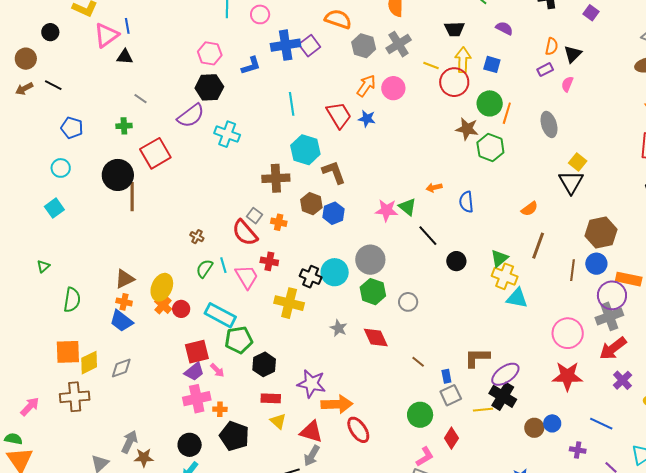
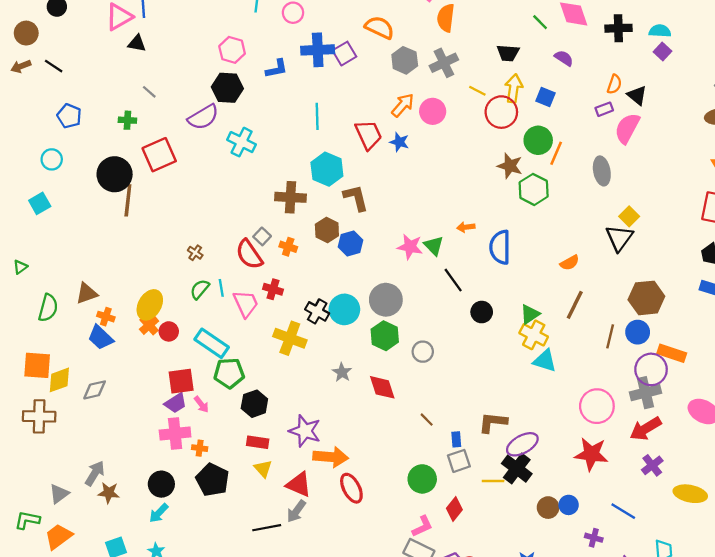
black triangle: (573, 54) -> (637, 95), turned -42
pink semicircle: (567, 84) -> (627, 128), size x1.8
blue semicircle: (466, 202) -> (500, 247), size x1.4
brown triangle: (125, 279) -> (87, 293), moved

